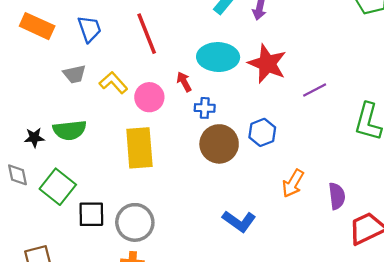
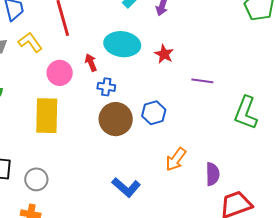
red star: (267, 64) -> (164, 54), size x0.6
yellow L-shape: (113, 83) -> (30, 42), moved
purple line: (315, 90) -> (202, 81), turned 30
gray circle: (135, 222) -> (36, 179), size x0.7

